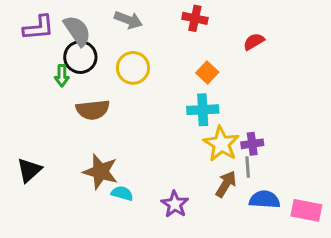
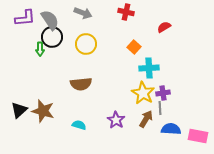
brown semicircle: (93, 110) -> (81, 84), moved
cyan cross: (203, 110) -> (149, 68), moved
brown star: (100, 172) -> (43, 111), moved
purple star: (175, 204) -> (116, 120), moved

